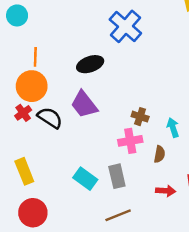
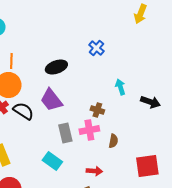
blue cross: (125, 26) -> (96, 48), moved, size x0.6
cyan arrow: (173, 127) -> (120, 87), moved
gray rectangle: (117, 176) -> (65, 133), moved
red arrow: (166, 191) -> (94, 171), moved

